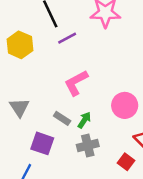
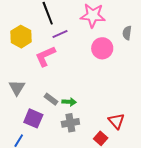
pink L-shape: (76, 83) -> (45, 56), moved
pink circle: (125, 105) -> (102, 48), moved
green arrow: (84, 120) -> (69, 102), turned 56

